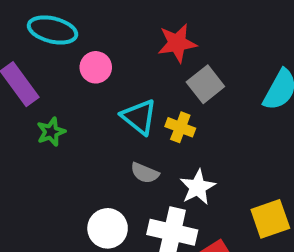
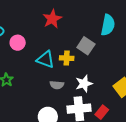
gray square: (205, 84) -> (86, 46), moved
white star: (198, 187) -> (84, 84), turned 30

